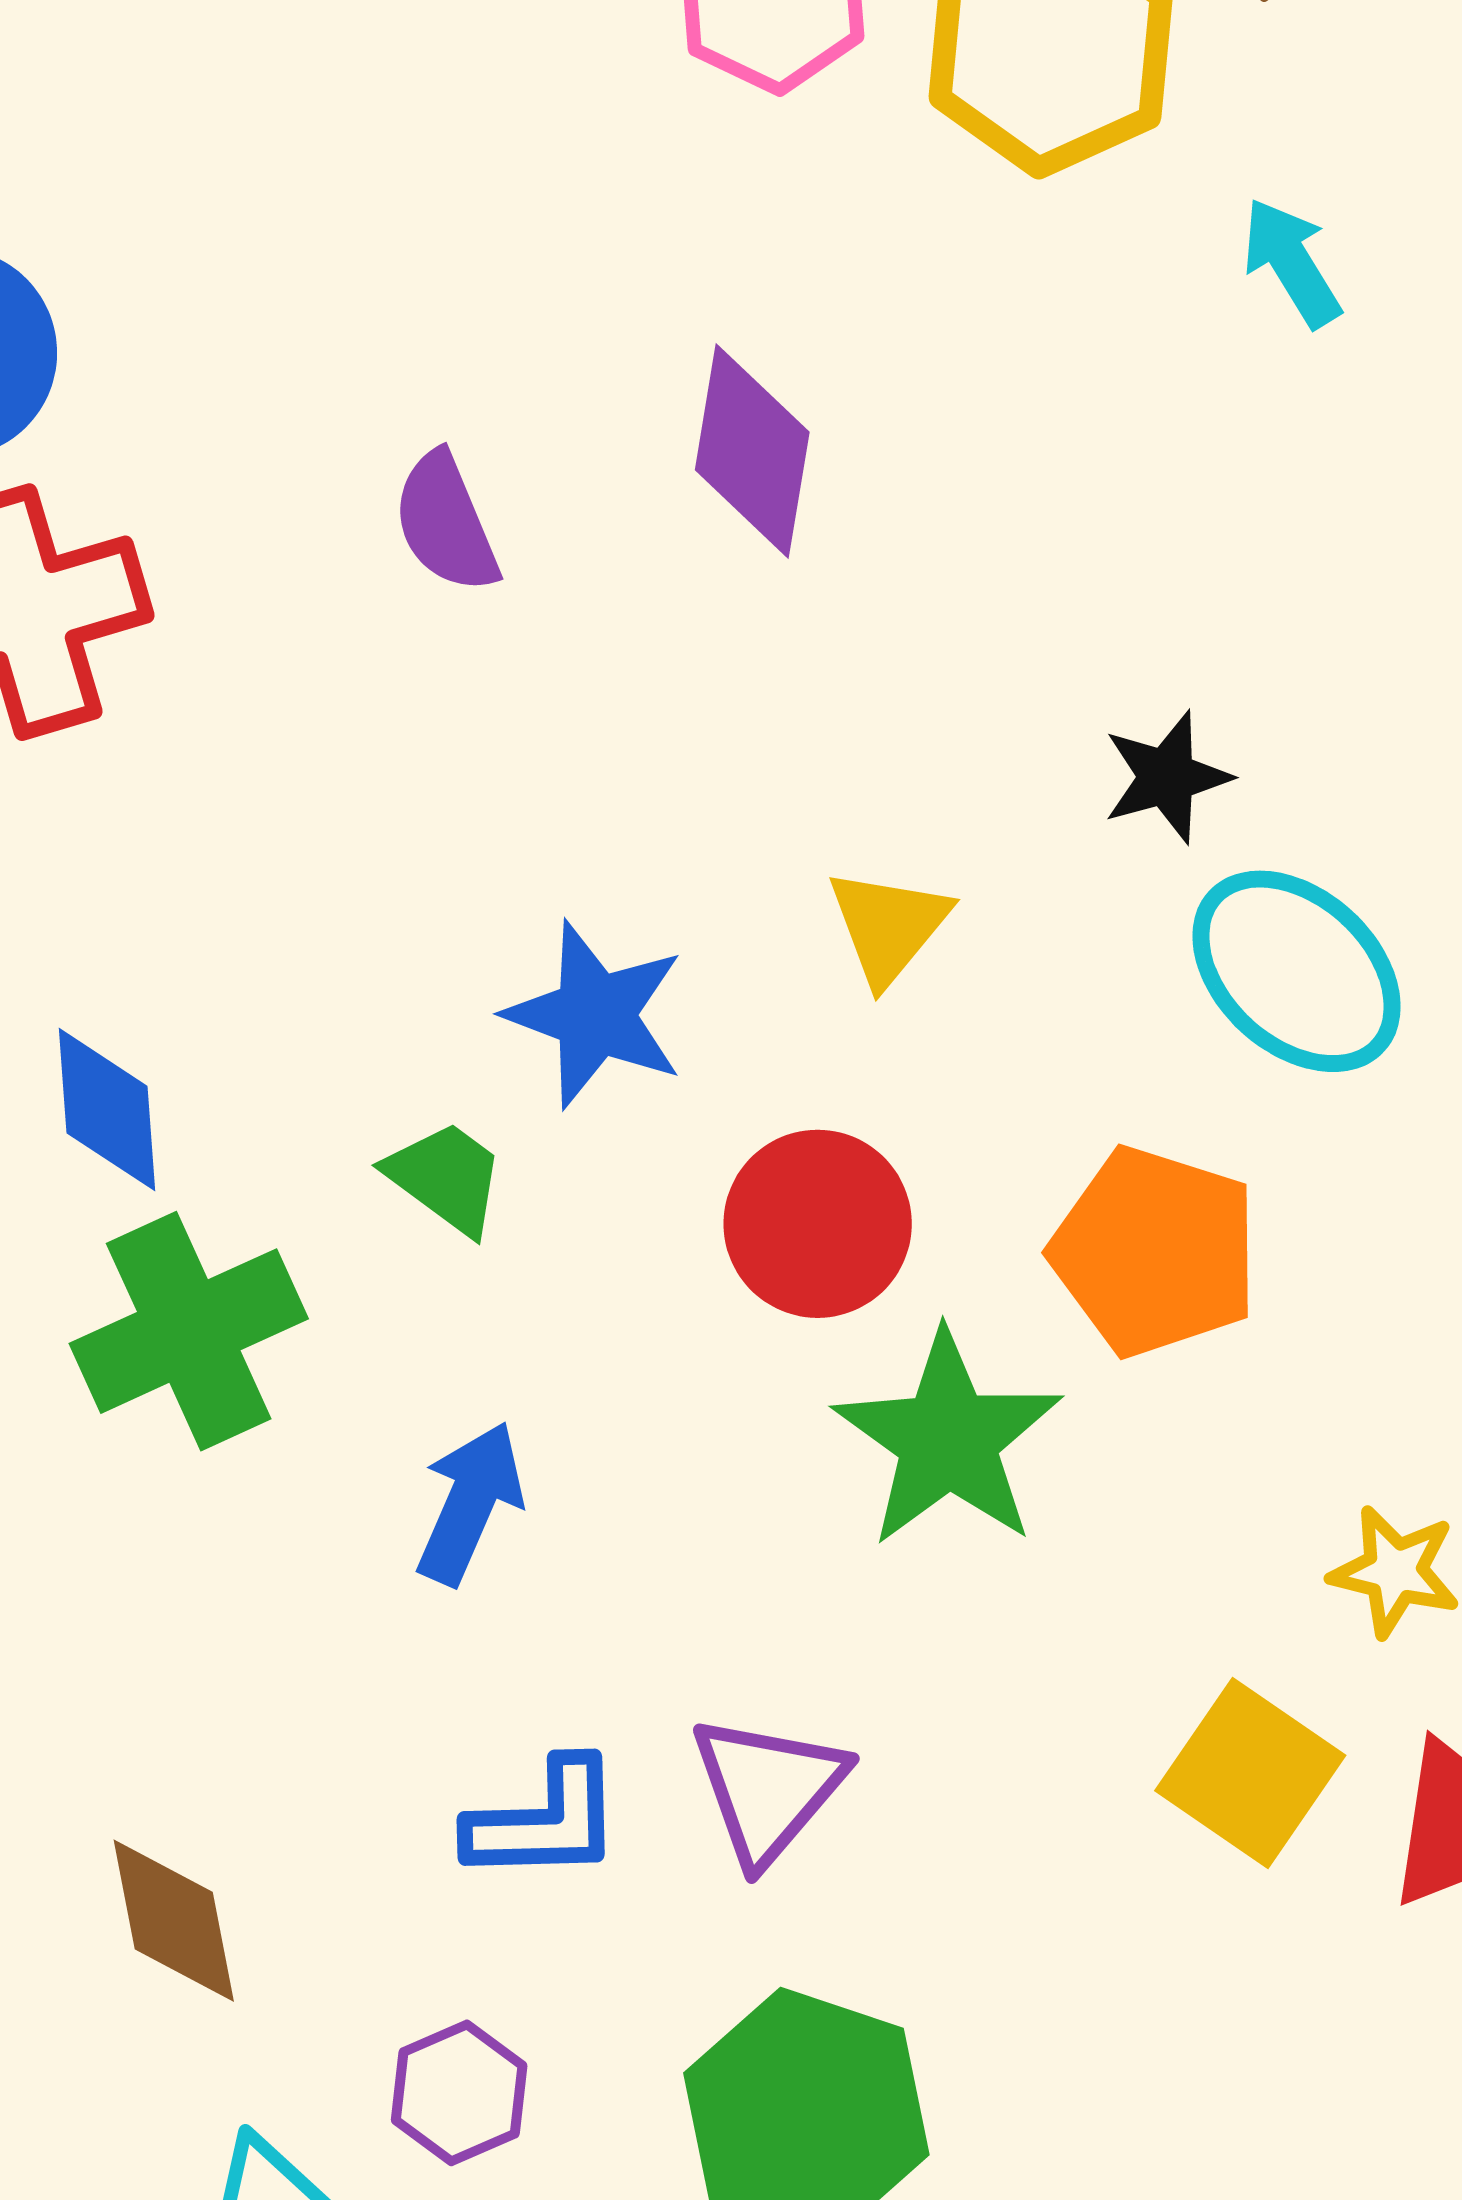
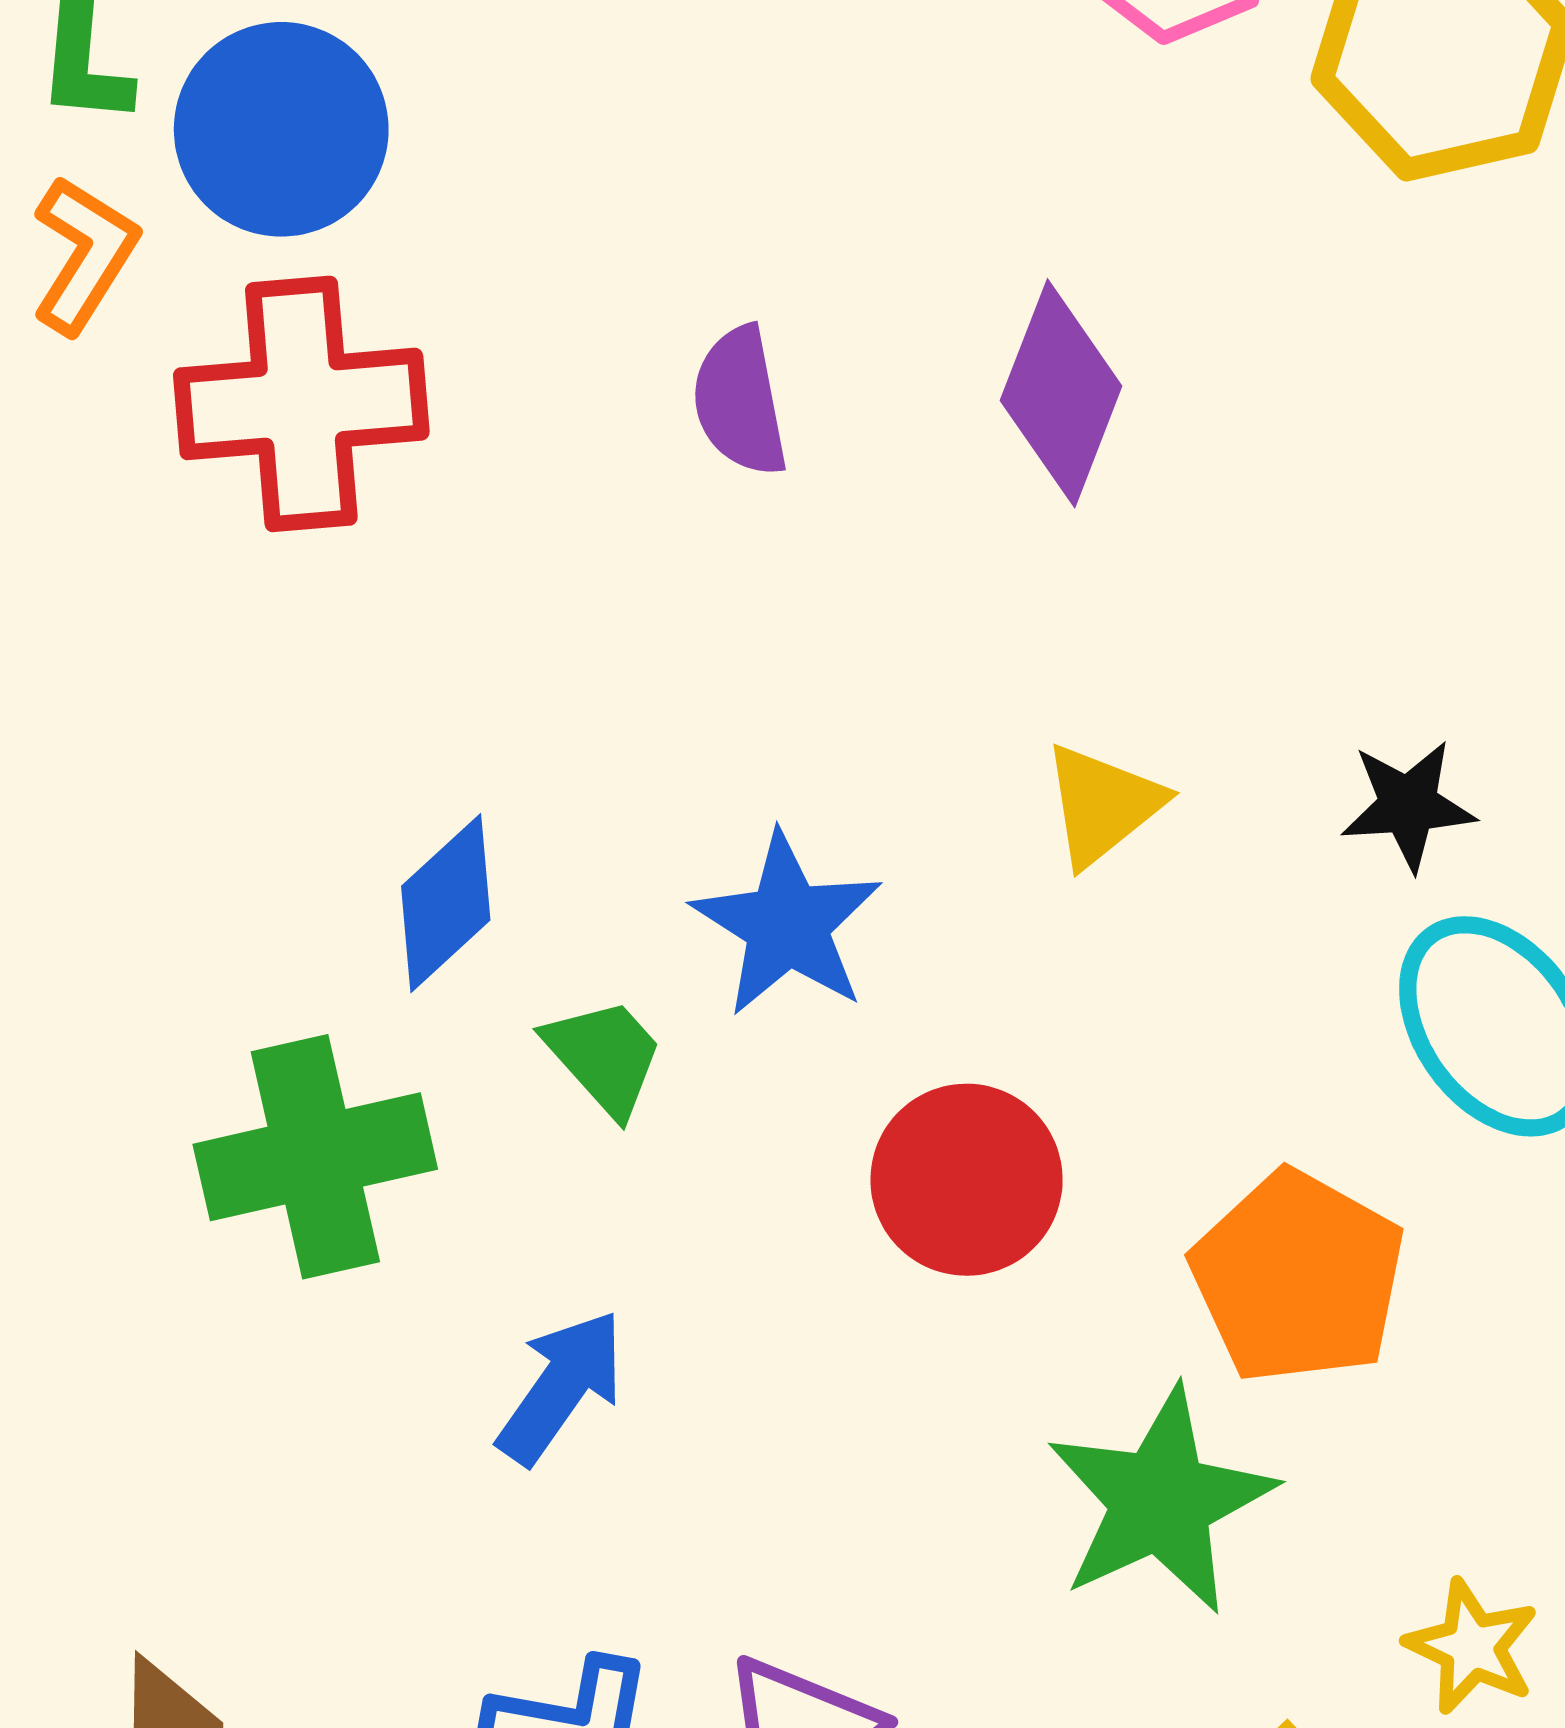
yellow triangle: (888, 926) -> (1103, 805), moved
blue diamond: (107, 1110) -> (446, 903), moved, turned 40
green star: (948, 1439) -> (1161, 1501), moved

